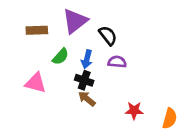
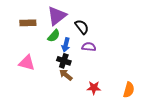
green semicircle: (60, 57) -> (54, 36), moved
red star: (134, 110) -> (94, 88), moved

